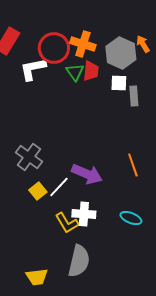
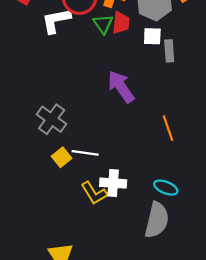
purple arrow: (87, 174) -> (121, 87), moved, turned -148
white line: (59, 187) -> (85, 153), turned 55
gray semicircle: (79, 261) -> (157, 220), moved

